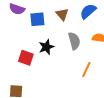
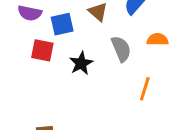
red square: (26, 58) -> (42, 50), moved

